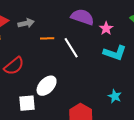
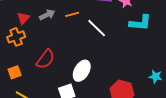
orange line: (47, 38) -> (72, 14), moved
cyan star: (115, 96) -> (156, 77), moved

